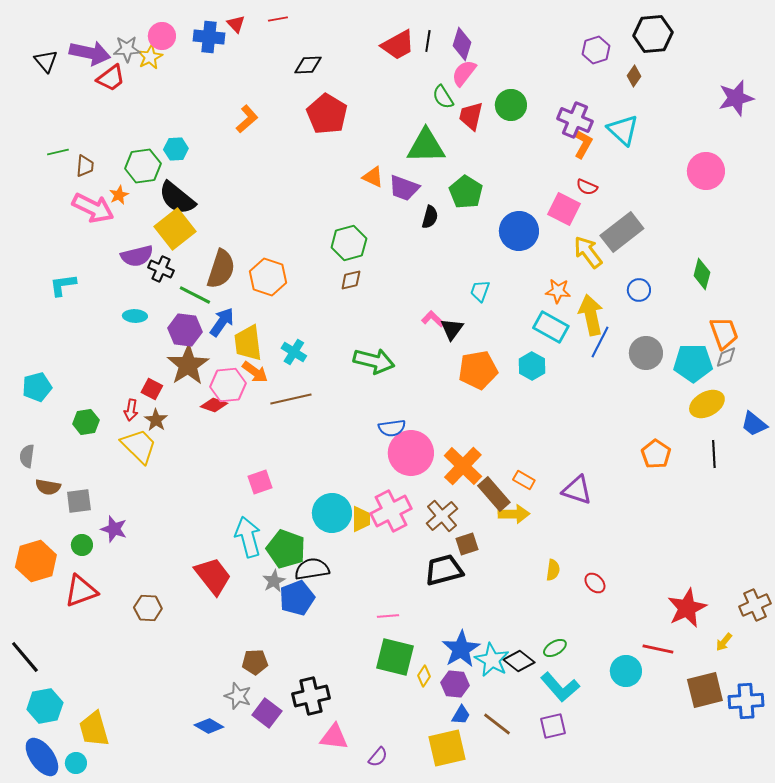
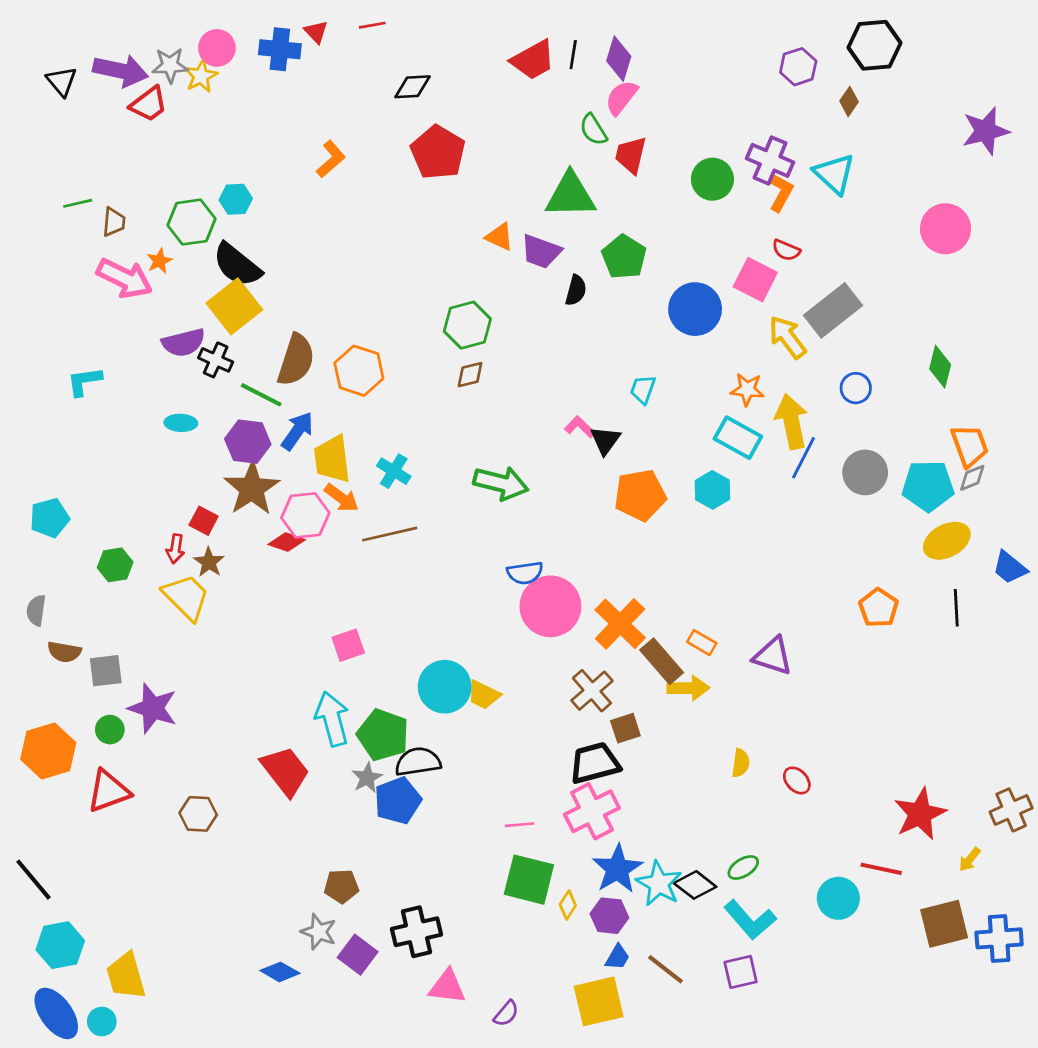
green circle: (511, 105) -> (712, 179), moved
pink cross: (391, 511) -> (592, 811), moved
yellow trapezoid: (361, 519) -> (483, 695), turned 116
purple star: (114, 529) -> (153, 708), size x1.4

